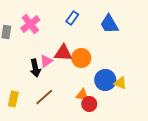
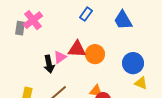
pink cross: (30, 24) -> (33, 20), moved
blue circle: (105, 80) -> (133, 63), moved
yellow triangle: (120, 83) -> (141, 83), moved

